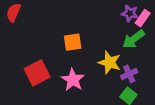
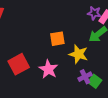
orange square: (73, 42) -> (57, 39), moved
purple cross: (129, 74) -> (85, 77), moved

